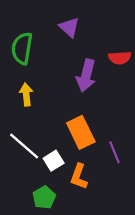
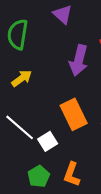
yellow arrow: (26, 95) -> (22, 78), turned 60
orange L-shape: (79, 176) -> (72, 174), moved

